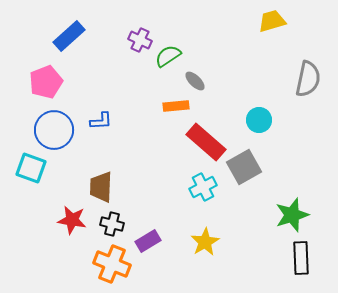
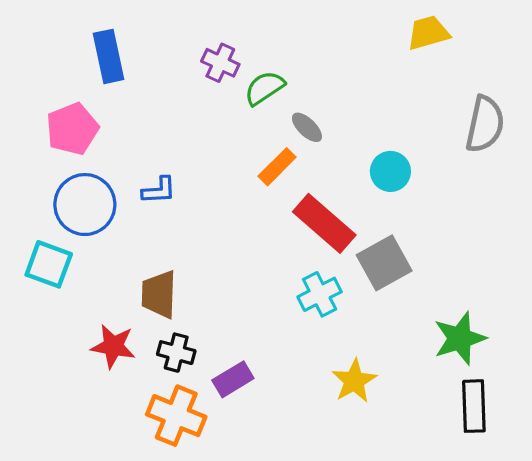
blue rectangle: (69, 36) -> (108, 56), turned -60
orange rectangle: (176, 106) -> (277, 167), turned -40
cyan circle: (259, 120) -> (390, 171), moved
yellow star: (205, 242) -> (354, 381), moved

